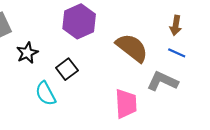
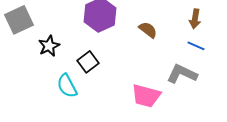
brown semicircle: (132, 48) -> (148, 30), moved, size x0.6
pink trapezoid: (126, 104) -> (146, 96), turned 108

